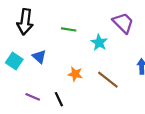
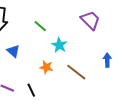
green line: (69, 29) -> (40, 26), turned 32
cyan star: (99, 42) -> (59, 45), moved

